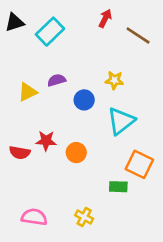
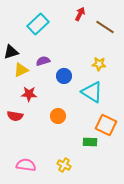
black triangle: (14, 22) -> (11, 52), moved
yellow star: (114, 80) -> (99, 64), moved
cyan triangle: (121, 121) -> (92, 92), turned -50
red star: (46, 141) -> (29, 94), moved

